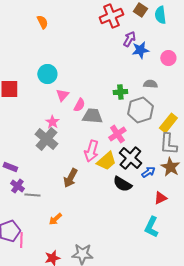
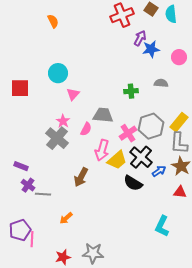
pink semicircle: (79, 105) -> (86, 129), moved
gray hexagon: (140, 110) -> (151, 126), moved
red triangle: (160, 198) -> (180, 192), moved, turned 32

